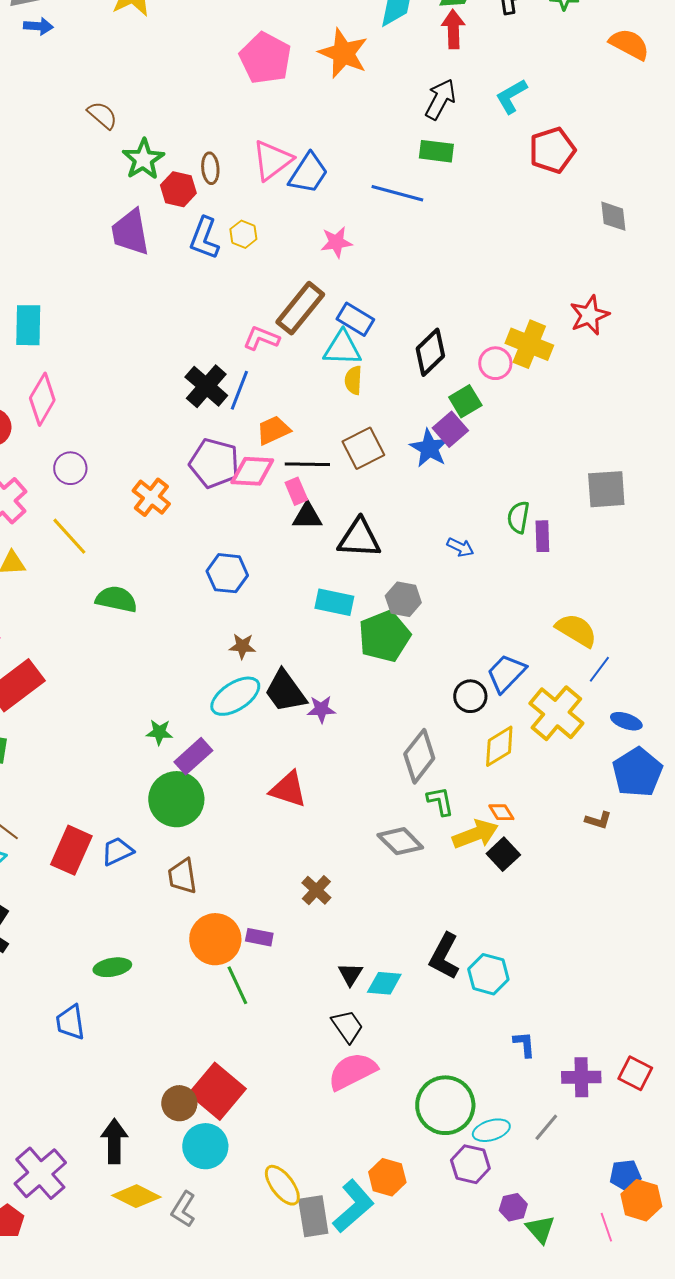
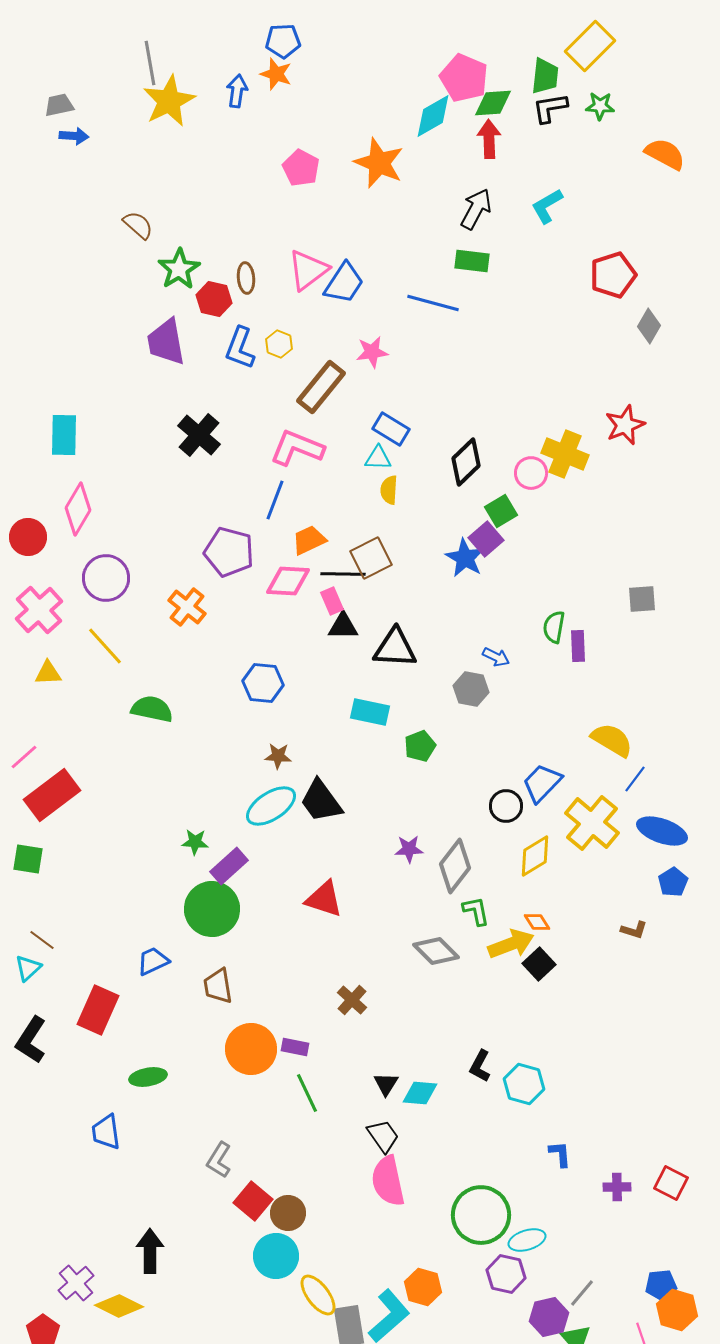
pink pentagon: (265, 58) -> (301, 168), size x0.7
red pentagon: (552, 150) -> (613, 275), moved
gray diamond: (613, 216) -> (649, 326), turned 36
brown rectangle: (300, 308) -> (321, 387), moved
pink L-shape: (261, 338) -> (297, 448), size x1.5
cyan triangle: (342, 348) -> (378, 458), size x0.7
black cross: (206, 386) -> (199, 435), moved
brown square: (363, 448) -> (371, 558), moved
purple pentagon: (214, 463) -> (229, 552), moved
purple circle: (70, 468) -> (106, 578), size x1.4
gray square: (606, 489) -> (642, 599), size x0.7
gray hexagon: (403, 599) -> (471, 689), moved
green pentagon: (384, 636) -> (420, 746), size x0.6
purple star: (321, 709) -> (409, 849), moved
blue ellipse: (626, 721) -> (662, 831), size x1.6
blue pentagon: (637, 772) -> (673, 882), size x0.6
red rectangle: (71, 850) -> (98, 1010), moved
black L-shape: (444, 956) -> (480, 1066), size x0.7
green line: (237, 985) -> (307, 1093), moved
pink semicircle: (352, 1071) -> (388, 1181), turned -75
purple cross: (581, 1077) -> (617, 1187), size x0.7
red square: (217, 1091) -> (253, 1201), size x0.7
brown circle: (179, 1103) -> (288, 1213), moved
gray line: (546, 1127) -> (582, 1293), moved
cyan circle: (205, 1146) -> (276, 1256), moved
purple cross: (40, 1173) -> (76, 1283), size x0.7
yellow diamond: (136, 1196) -> (119, 1306), moved
purple hexagon: (513, 1207) -> (549, 1317), size x1.4
gray L-shape: (183, 1209) -> (219, 1160), moved

